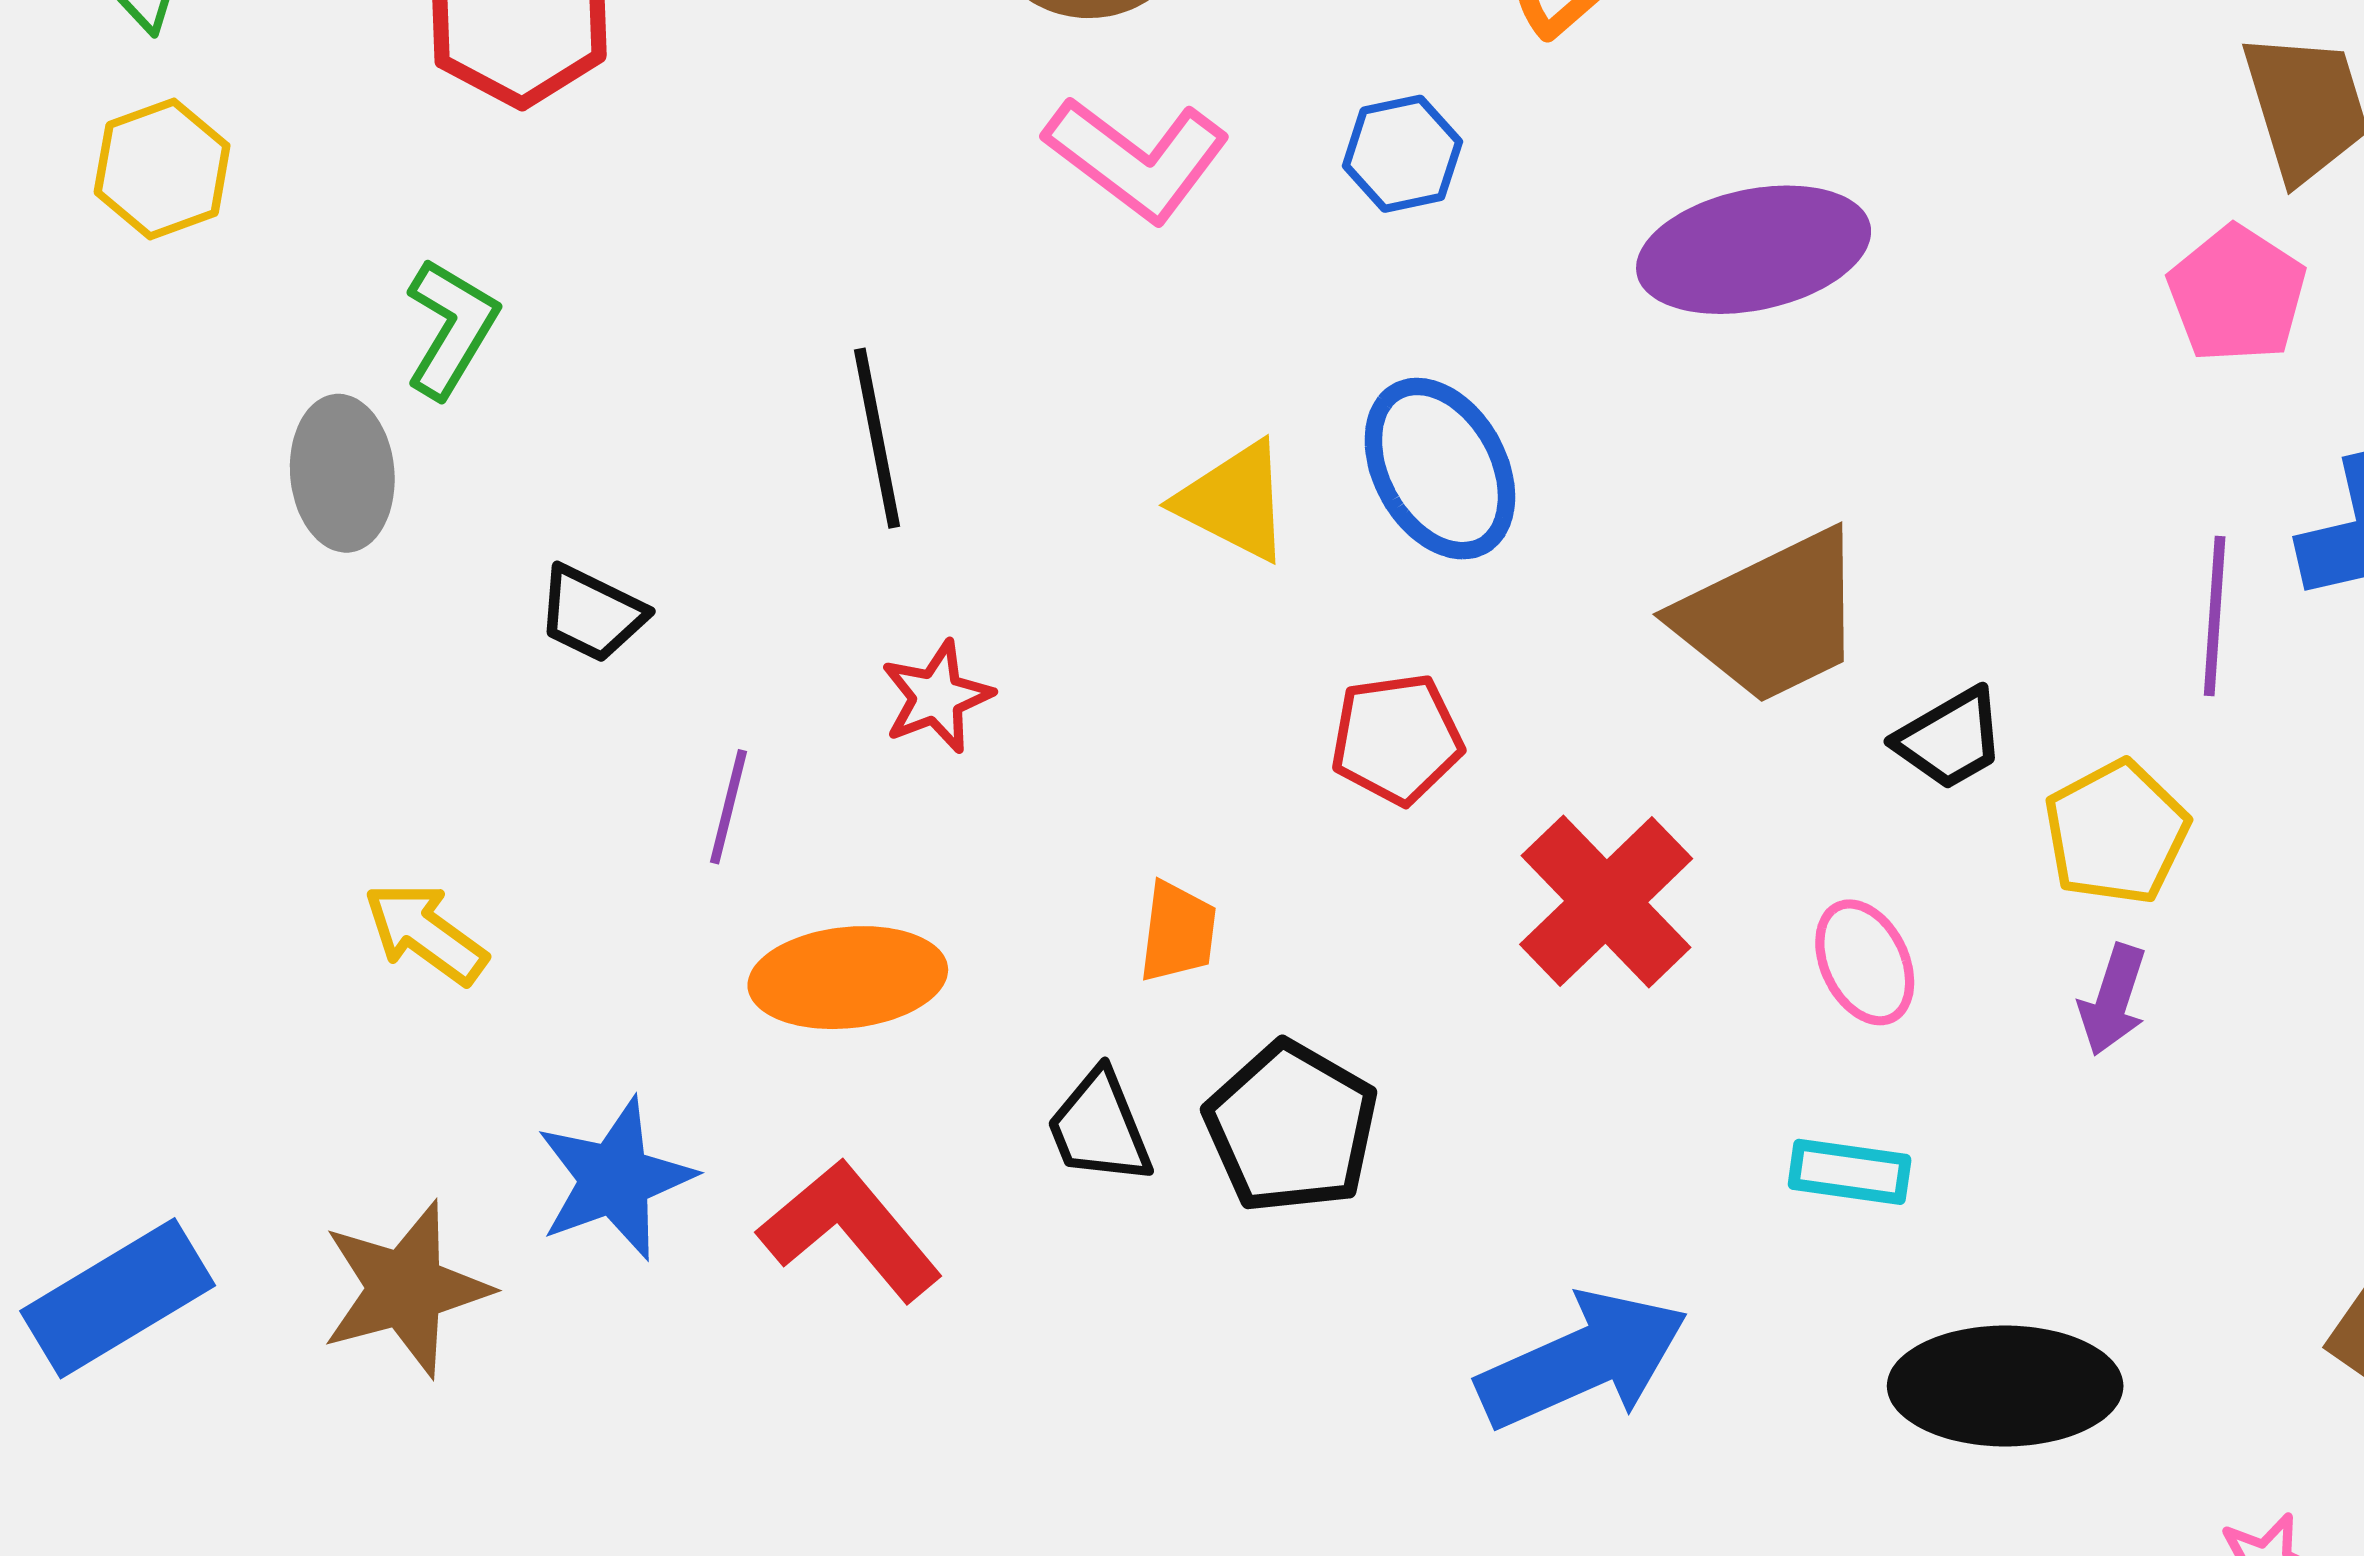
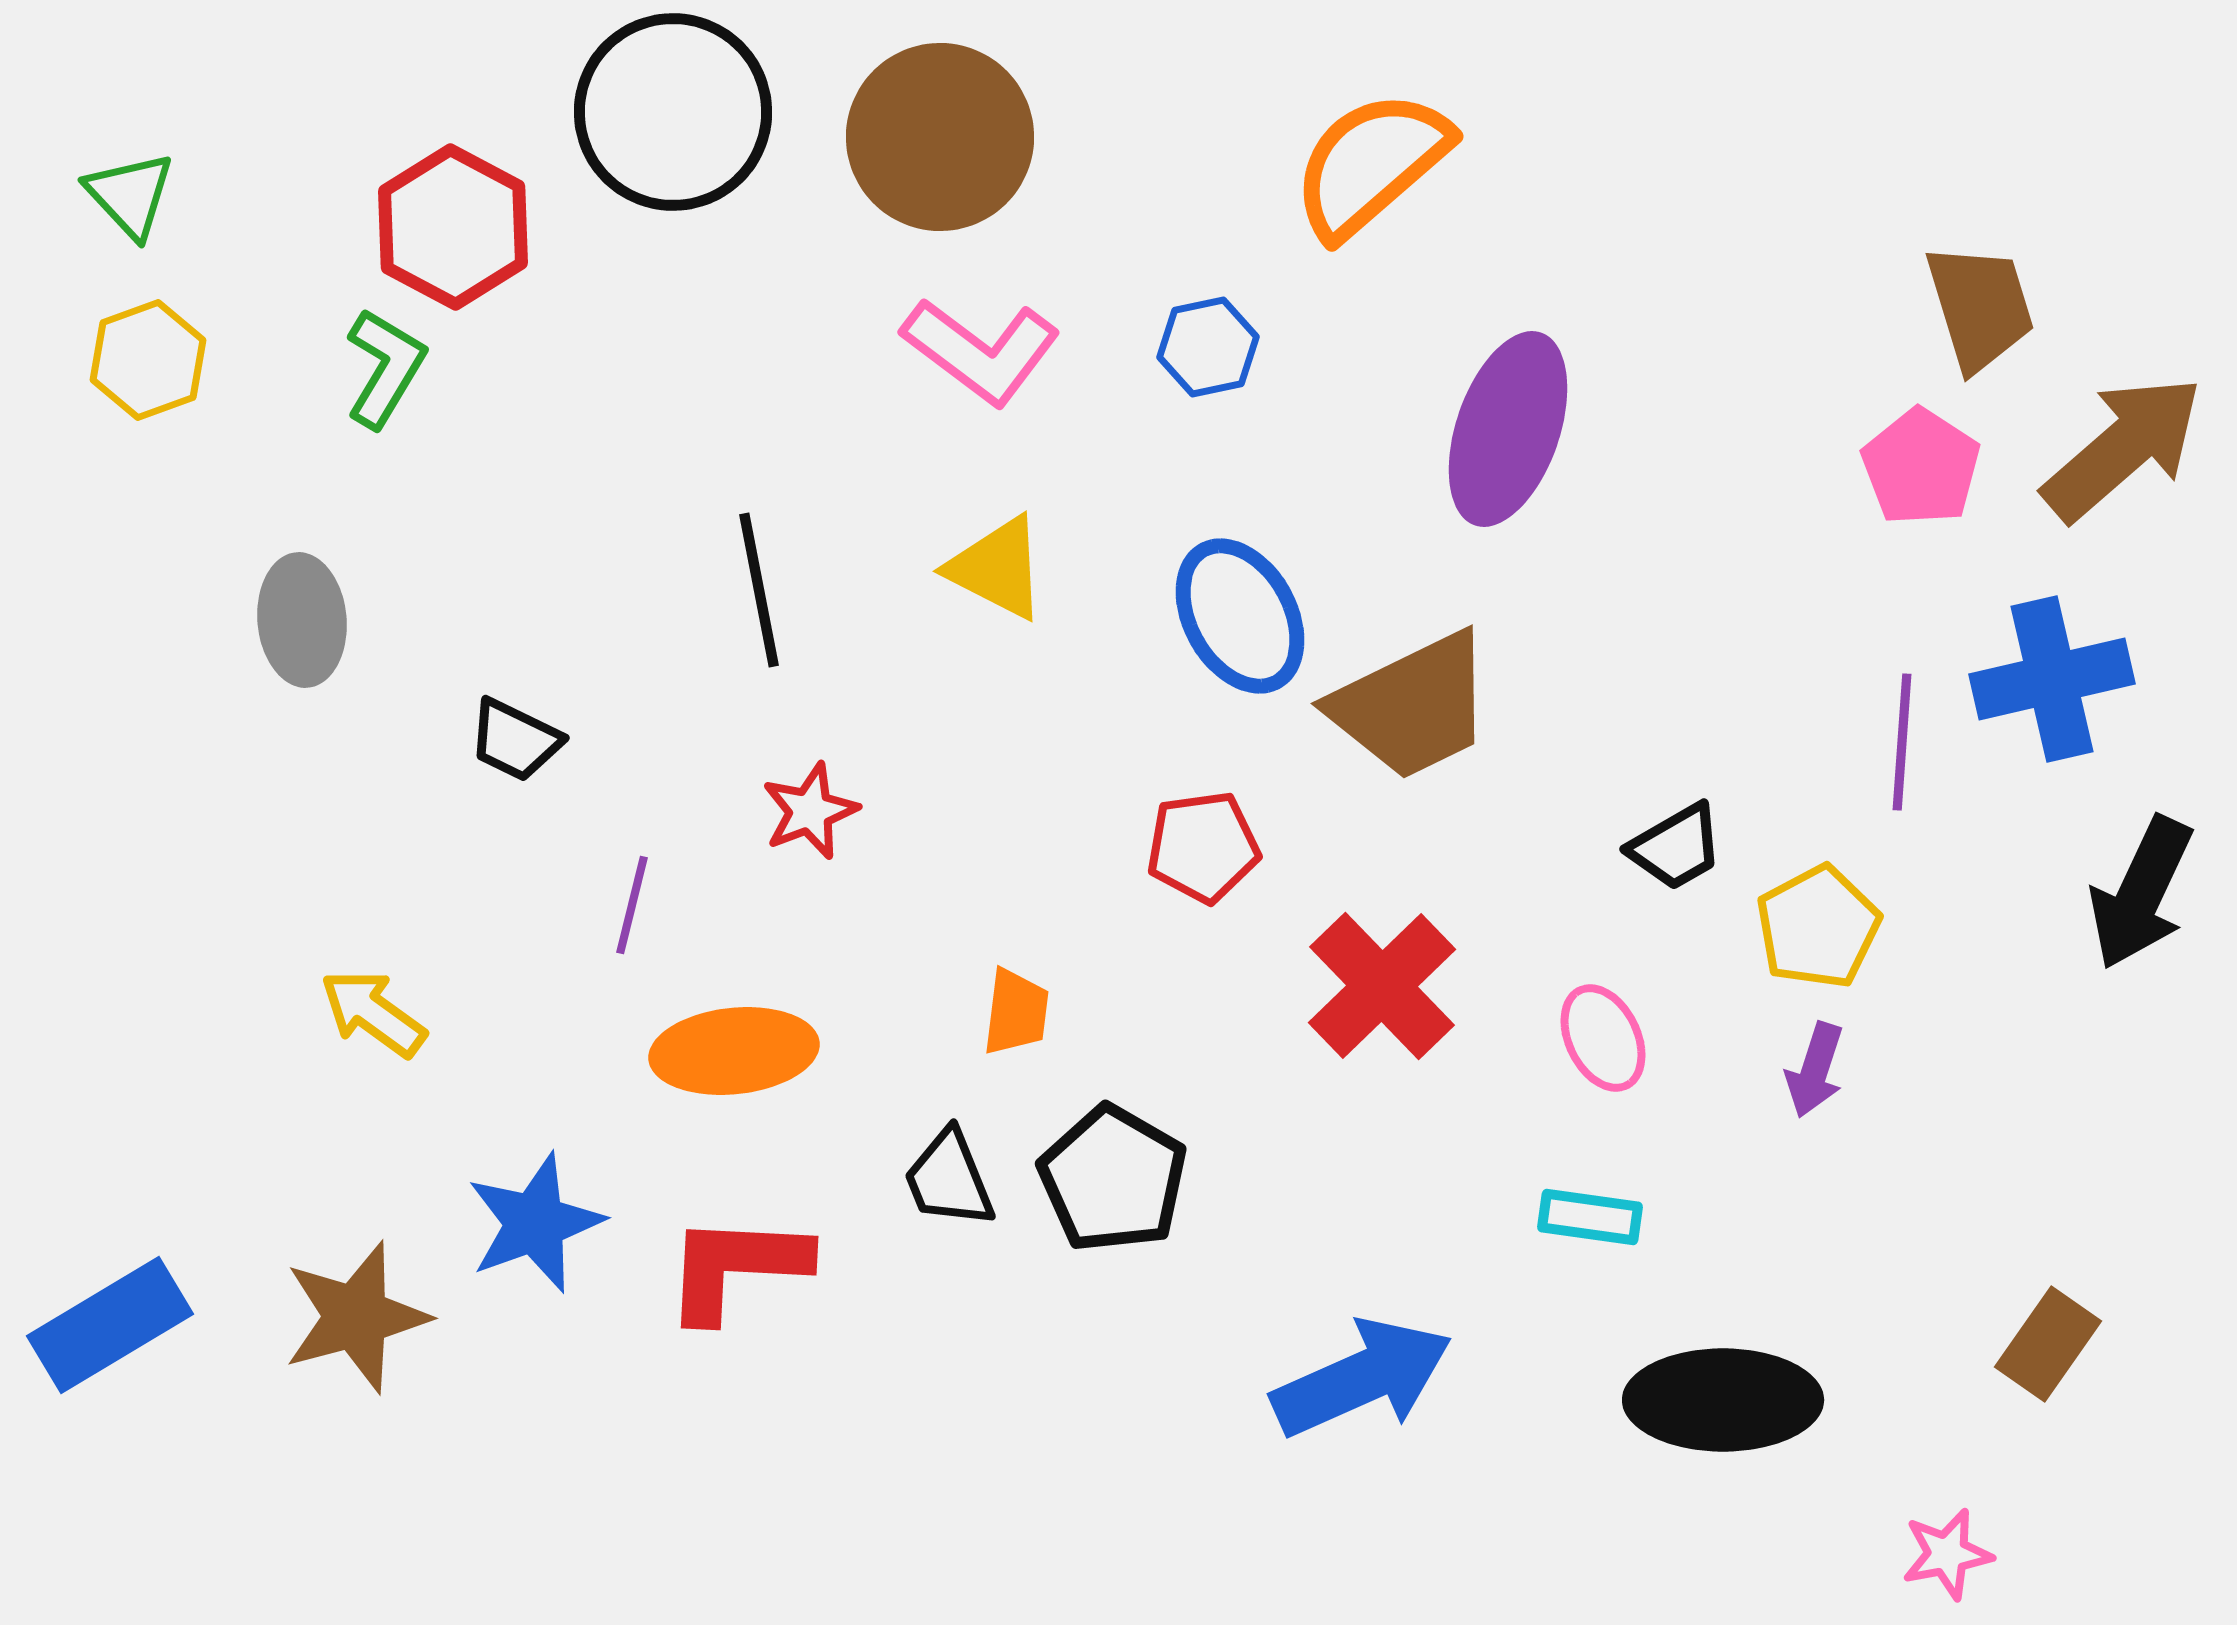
purple ellipse: (1754, 250) -> (1508, 429), turned -59
green L-shape: (451, 328) -> (385, 368), moved
yellow triangle: (1234, 501) -> (997, 568), moved
brown trapezoid: (1771, 617) -> (1412, 706), moved
red L-shape: (850, 1230) -> (736, 1267), turned -47

